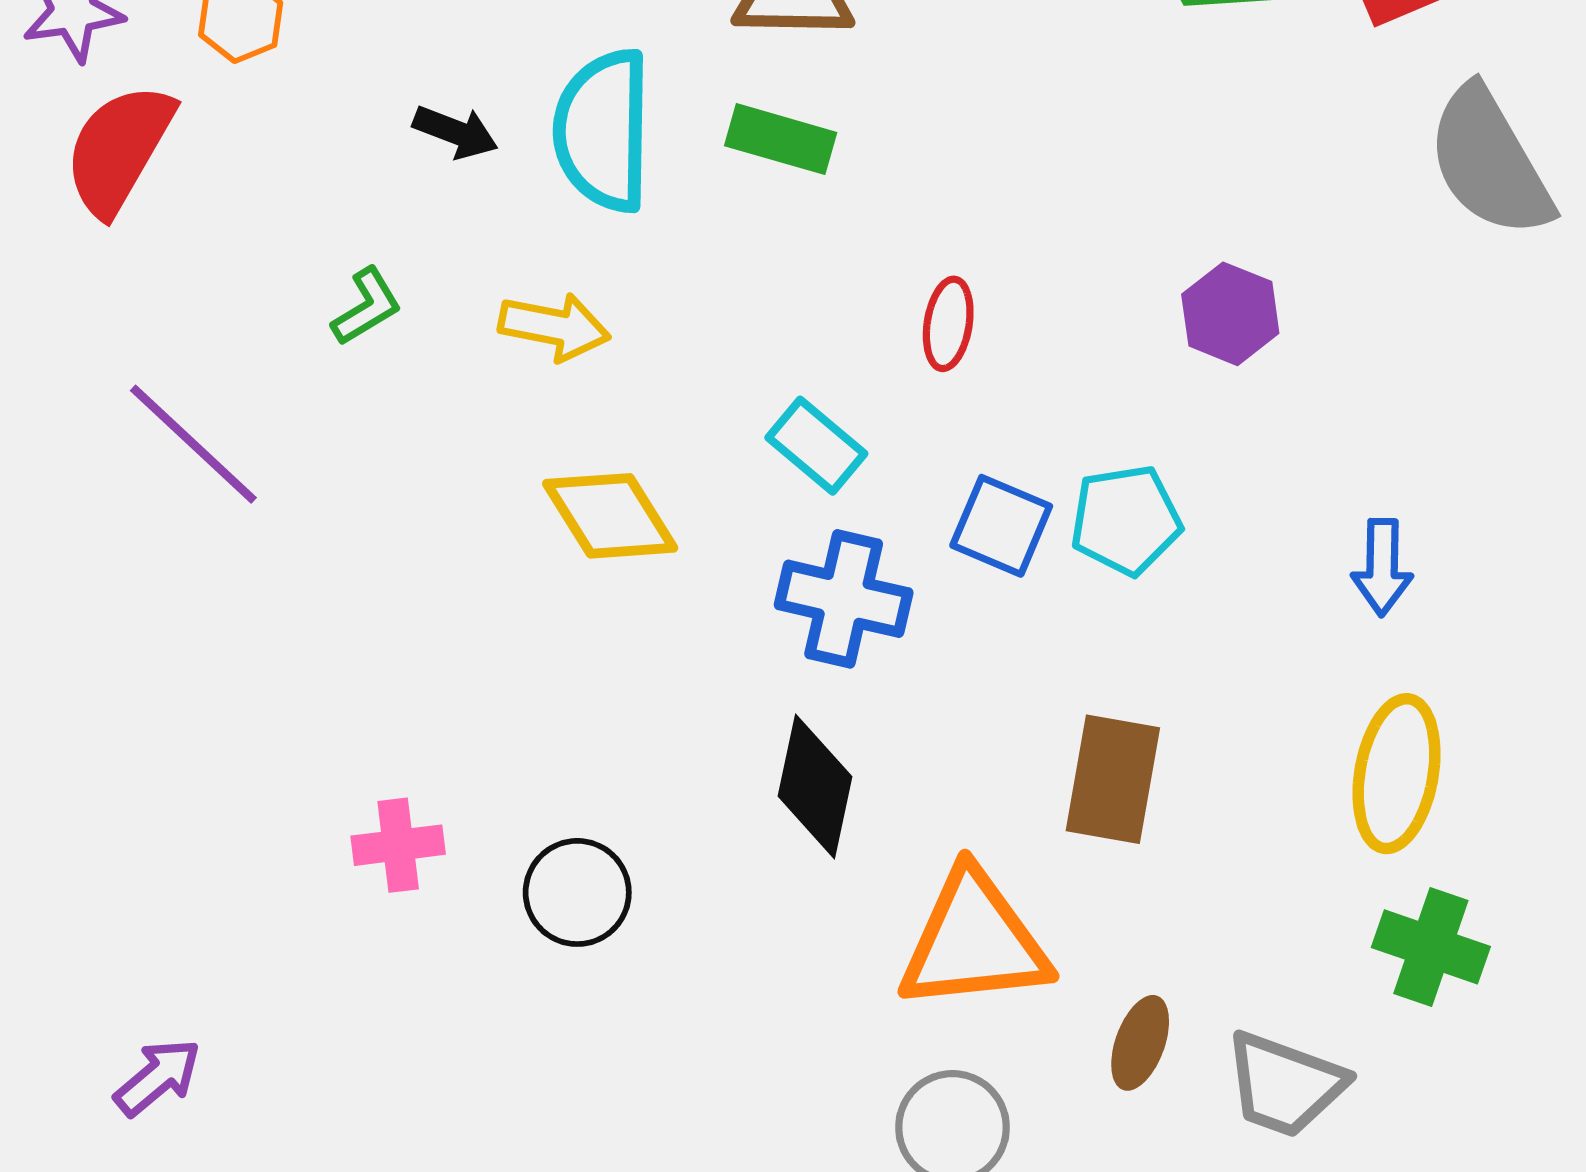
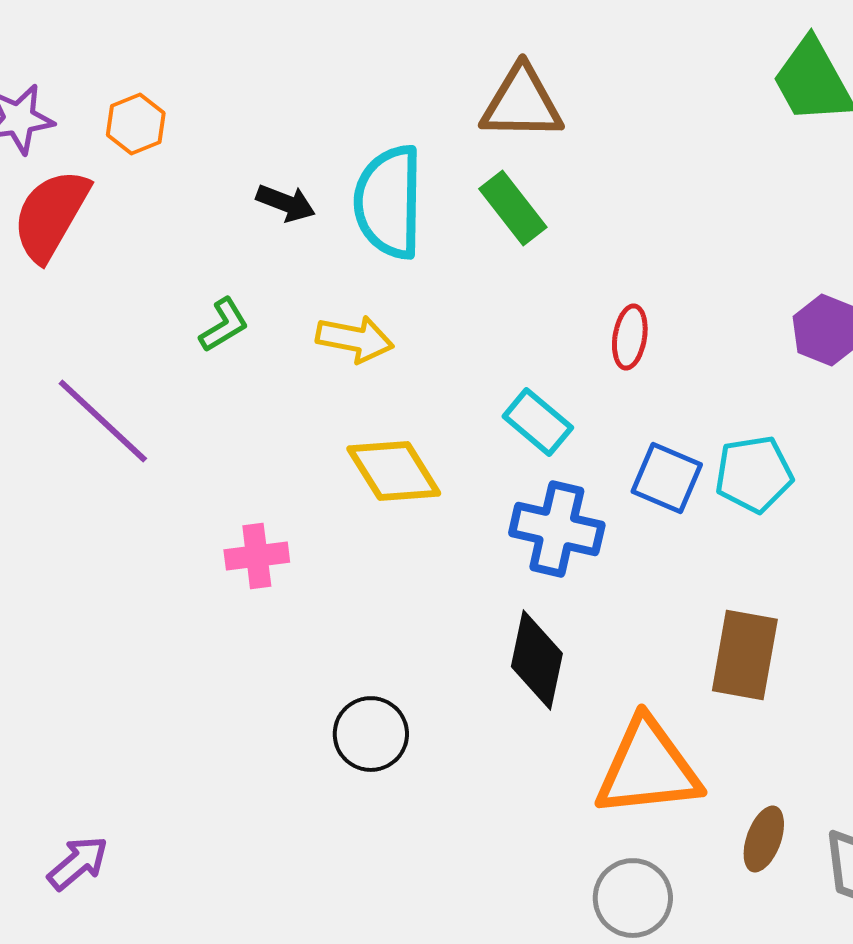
green rectangle: (781, 139) -> (513, 208), turned 36
pink cross: (398, 845) -> (257, 556), moved

